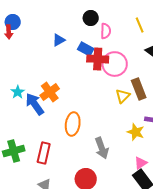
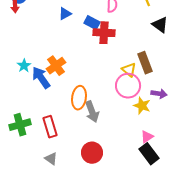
pink circle: (115, 64) -> (128, 86), moved
yellow triangle: (123, 96) -> (129, 70), turned -35
gray arrow: (102, 148) -> (92, 112), moved
red rectangle: (44, 153) -> (50, 127), turned -30

